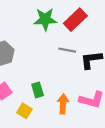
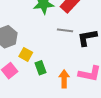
yellow square: (24, 111) -> (26, 54), moved

